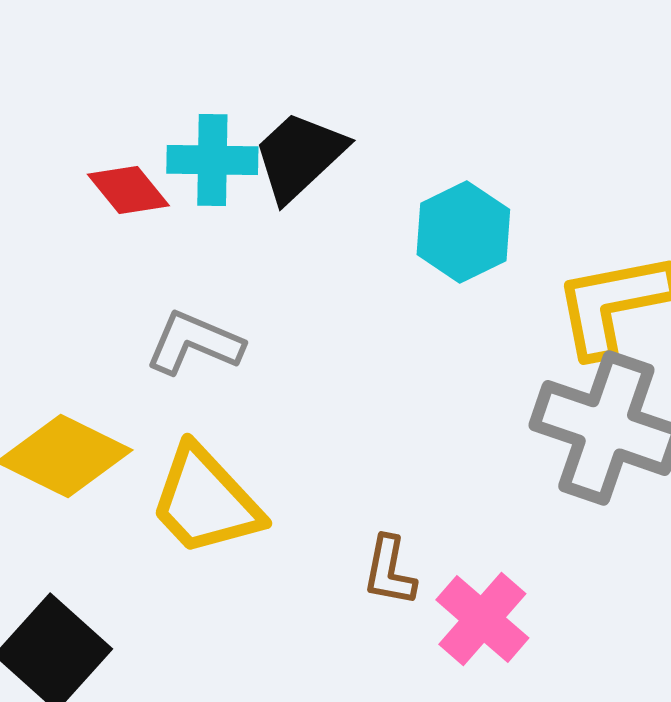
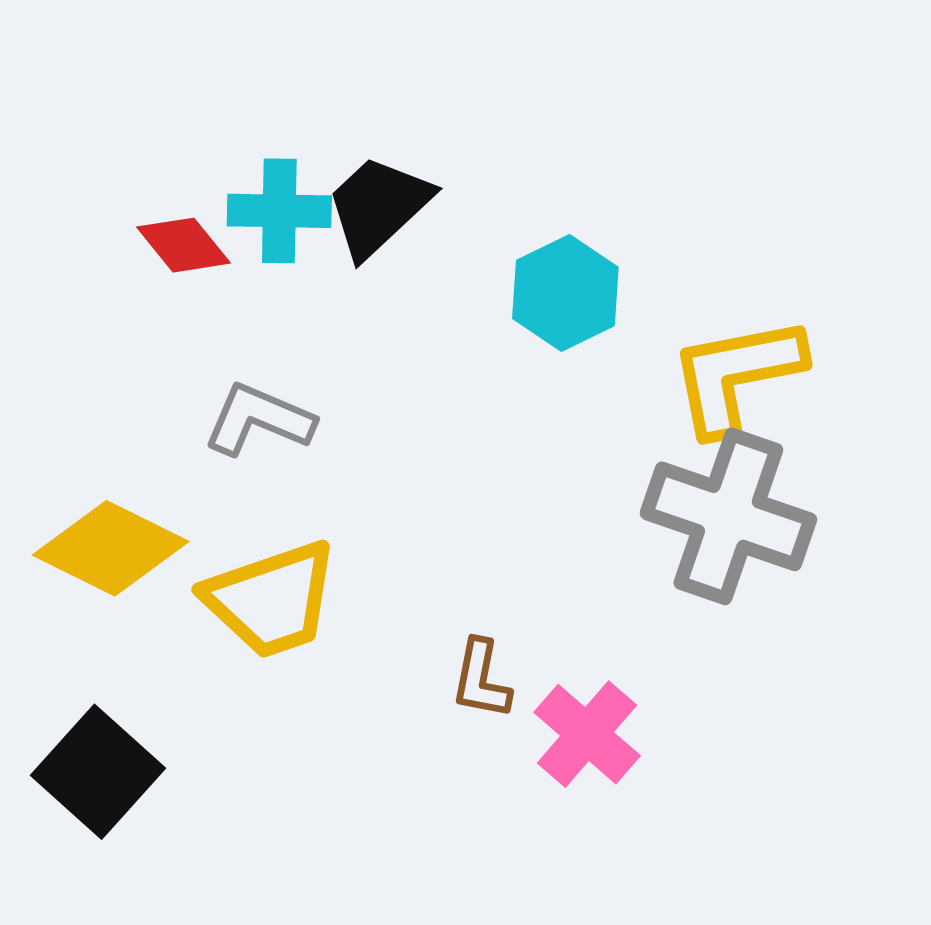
yellow trapezoid: (205, 501) -> (271, 600), turned -66

